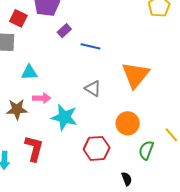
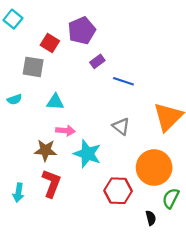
brown star: (17, 109) -> (45, 150), moved
orange circle: (128, 123) -> (154, 168), size x1.4
black semicircle: (127, 179) -> (151, 218), moved

